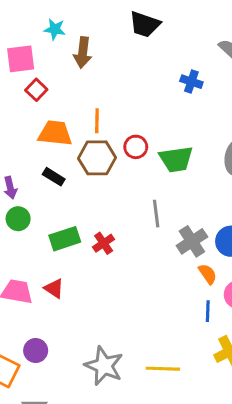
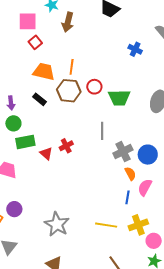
green rectangle: (65, 239) -> (25, 142), moved
red triangle: (54, 288) -> (46, 153), moved
yellow line: (163, 369) -> (106, 225), moved

